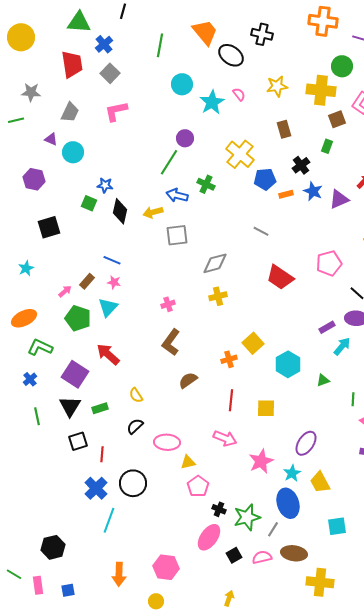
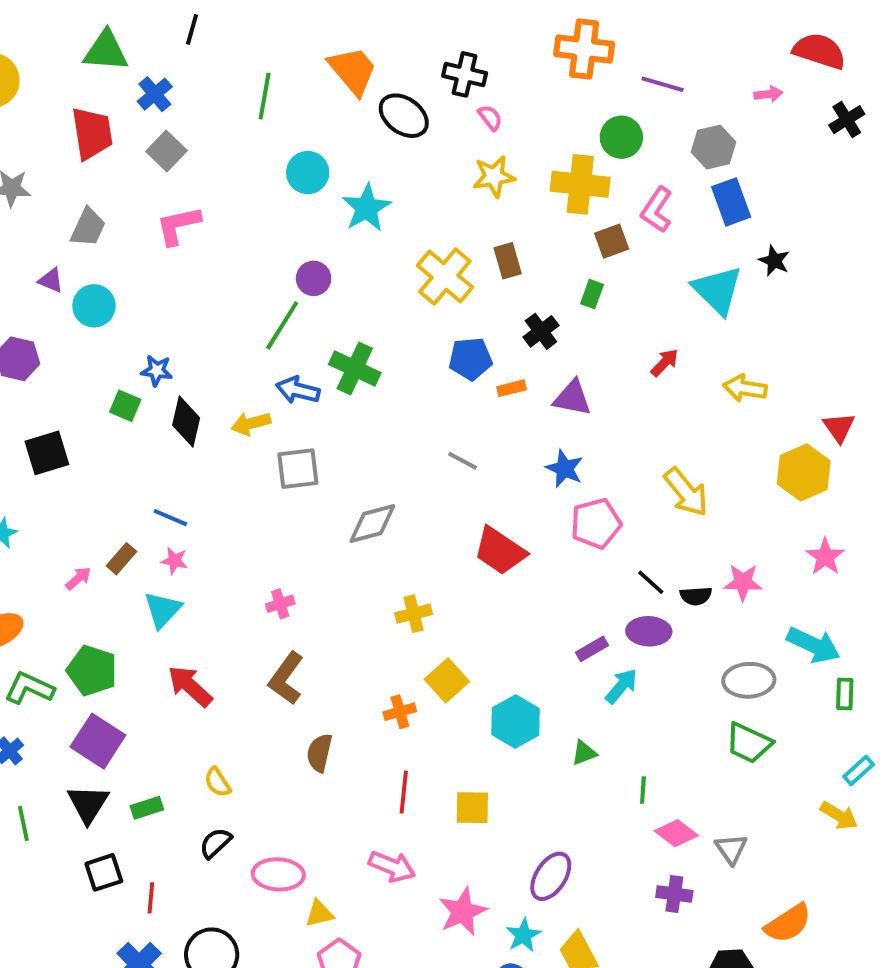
pink semicircle: (239, 94) -> (490, 118), moved
yellow cross: (240, 154) -> (445, 276), moved
green cross: (206, 184) -> (355, 369), size x1.4
blue star: (313, 191) -> (565, 469), moved
purple triangle: (339, 199) -> (572, 398), moved, turned 35
yellow cross: (218, 296) -> (414, 614), moved
green pentagon: (78, 318) -> (92, 670), moved
red arrow: (108, 354) -> (190, 686), moved
brown semicircle: (188, 380) -> (319, 753), turned -42

